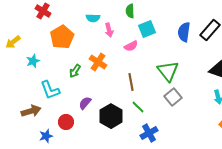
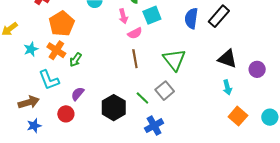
pink arrow: (109, 30) -> (123, 16), moved
orange cross: (98, 62) -> (56, 50), moved
brown line: (131, 82) -> (135, 59), moved
gray square: (173, 97) -> (165, 91), moved
purple semicircle: (85, 103) -> (78, 94), moved
blue star: (46, 136) -> (34, 126), moved

